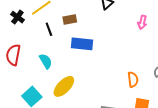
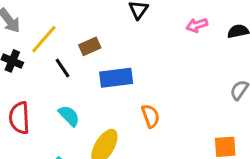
pink arrow: (142, 22) -> (197, 25), turned 72
orange semicircle: (133, 80) -> (151, 116), moved

